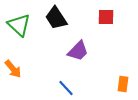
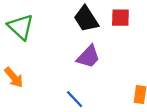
black trapezoid: (56, 18) -> (86, 19), moved

